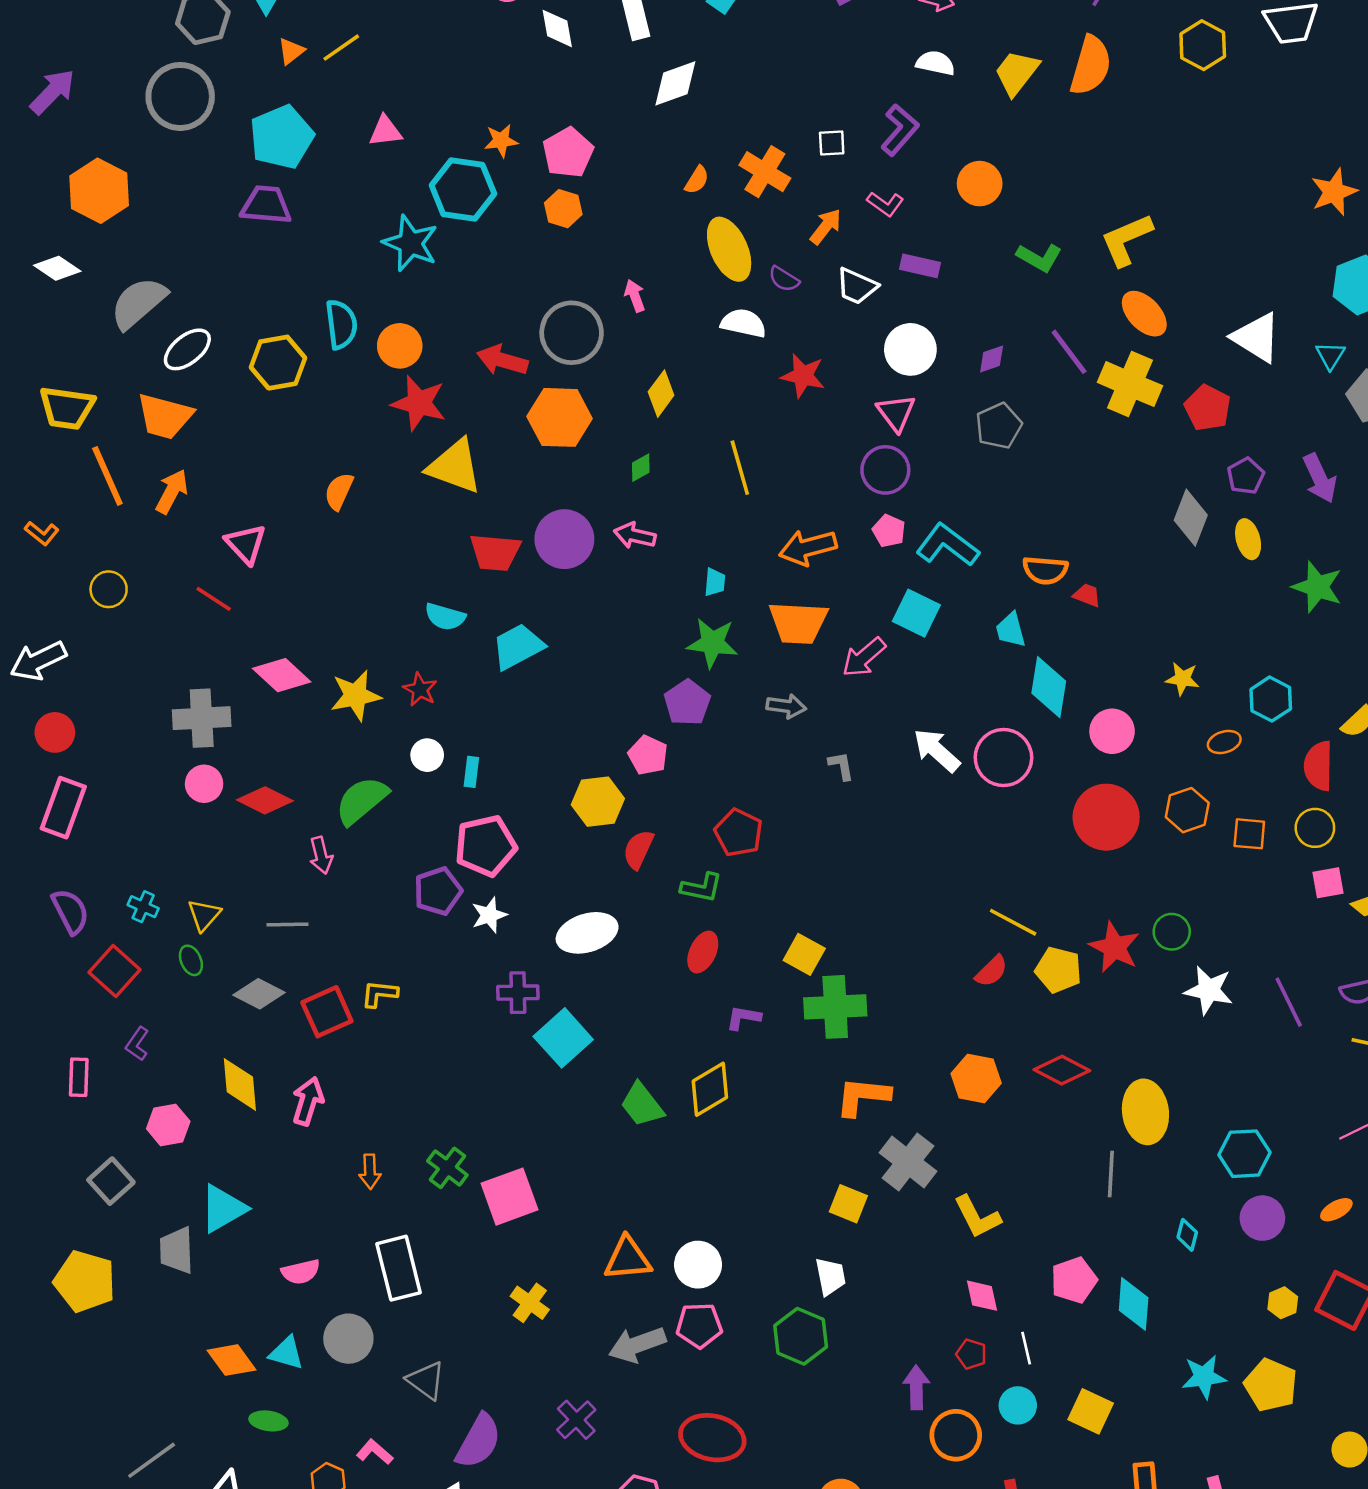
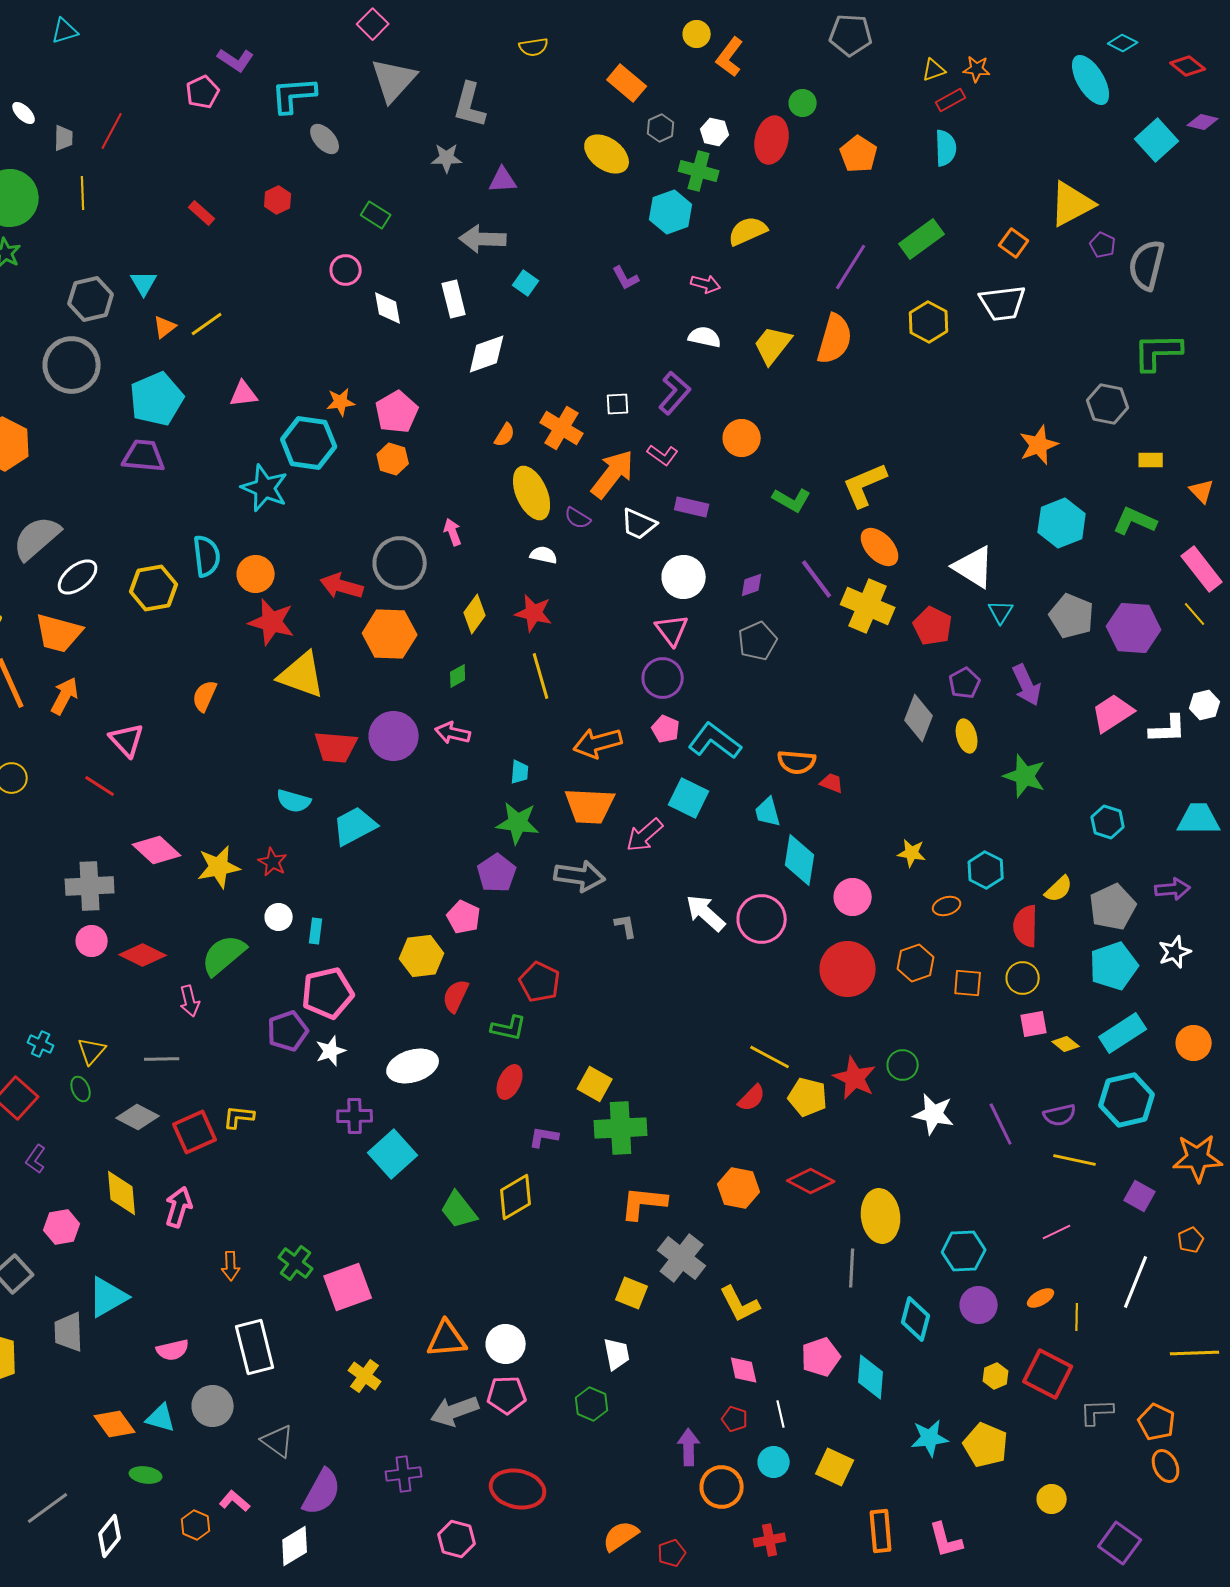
orange arrow: (826, 227) -> (613, 474), size x1.6
white semicircle: (743, 323) -> (544, 555), size x0.7
cyan triangle: (1330, 355) -> (1001, 612), moved
red star: (803, 376) -> (534, 613), moved
gray arrow: (786, 706) -> (580, 876), size x1.5
cyan diamond: (1187, 1235) -> (916, 1319), size x1.6
green hexagon: (801, 1336) -> (592, 1404), size x0.7
purple cross: (576, 1420) -> (404, 1474), turned 36

